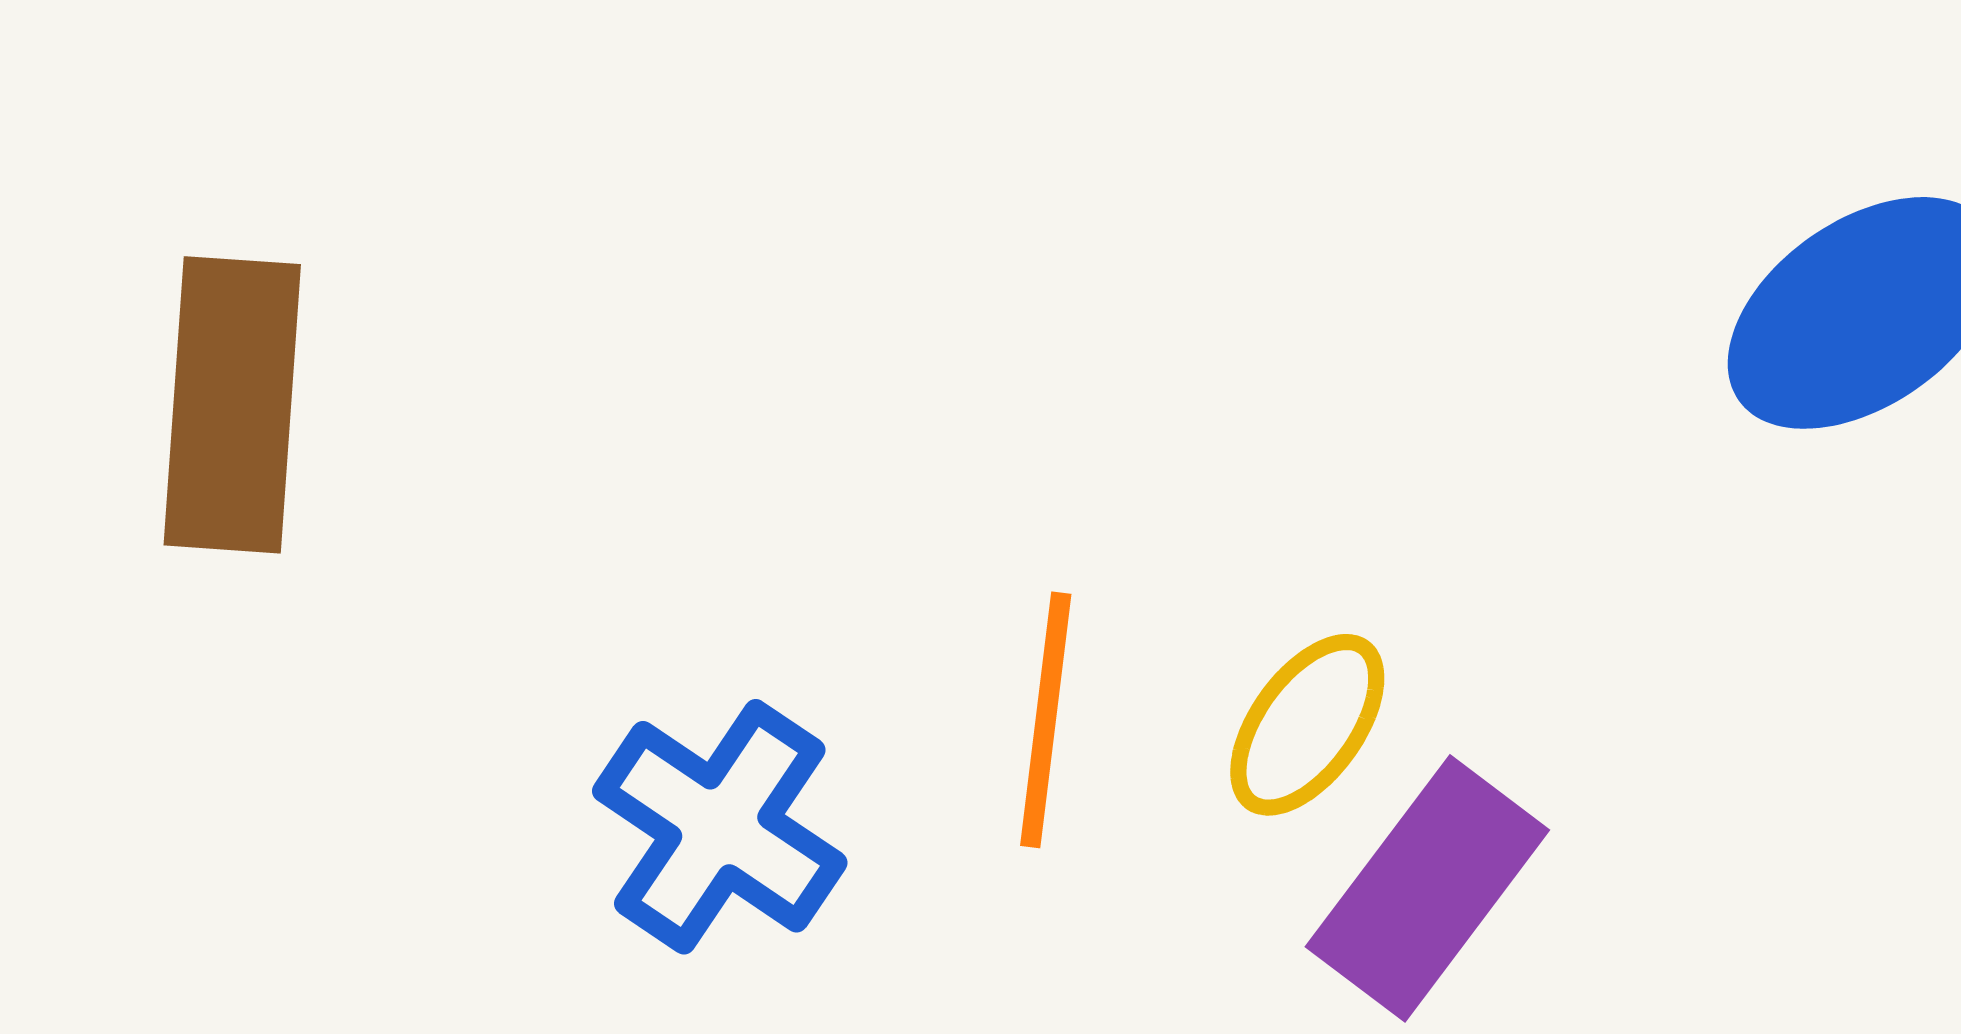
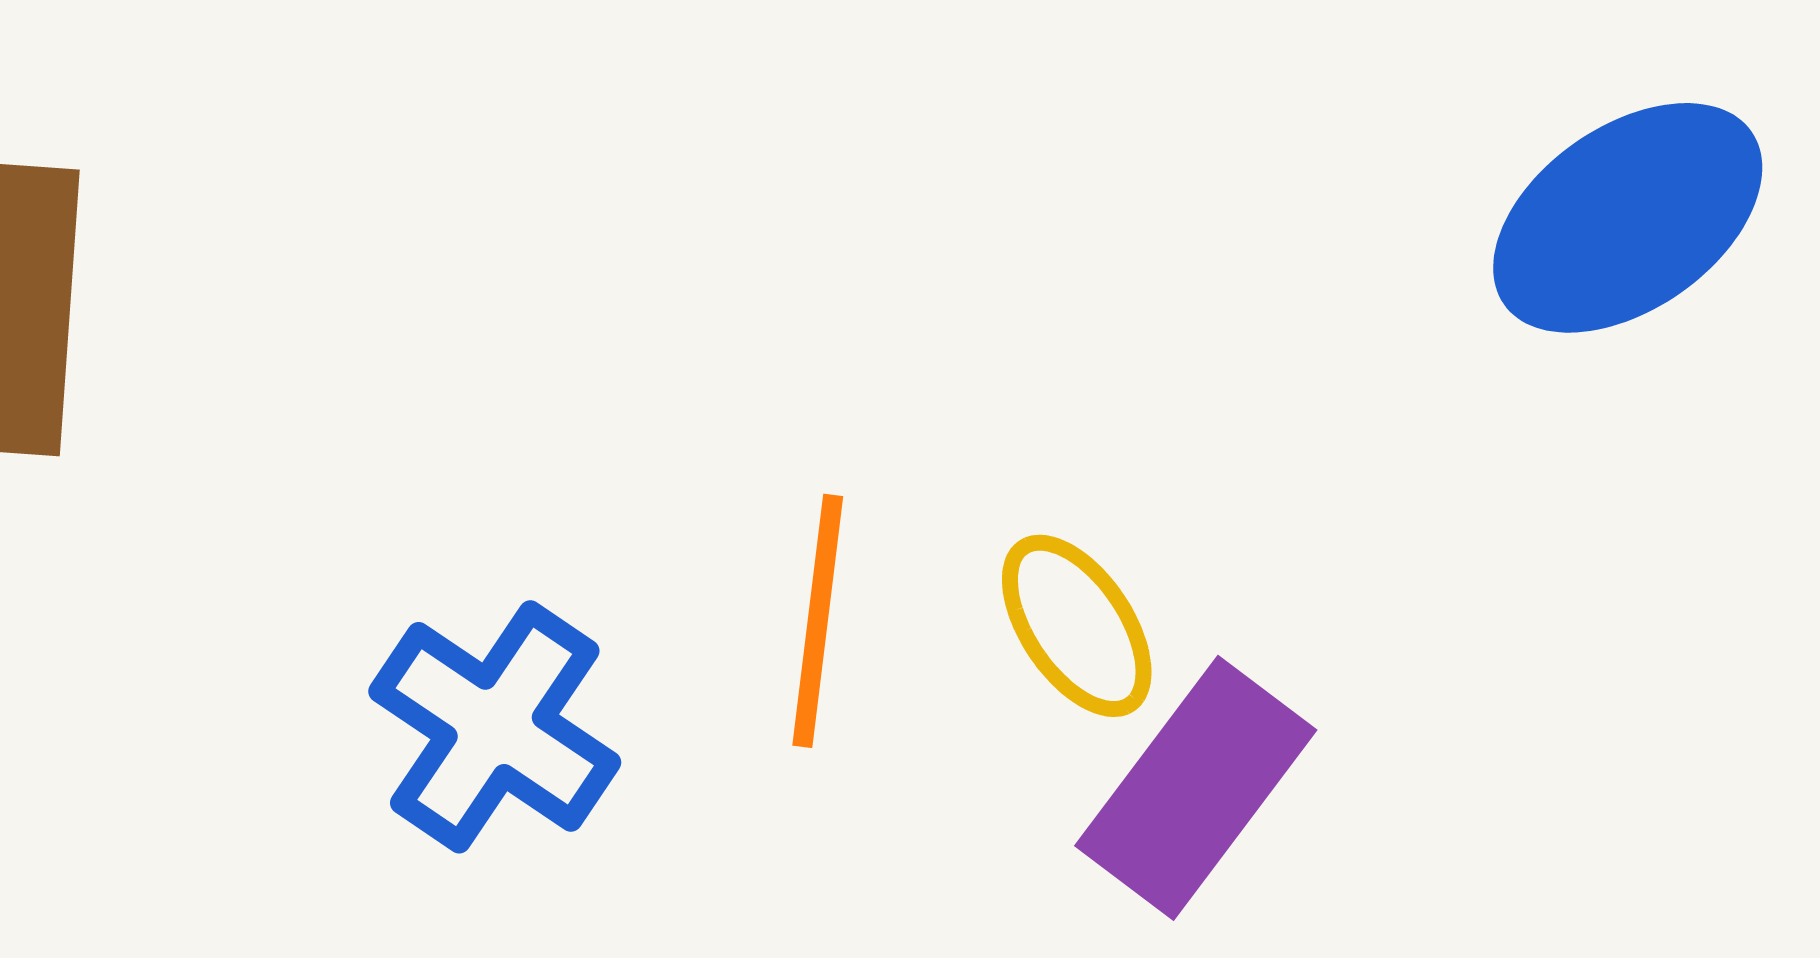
yellow ellipse: (1307, 725) -> (1077, 626), turned -70

